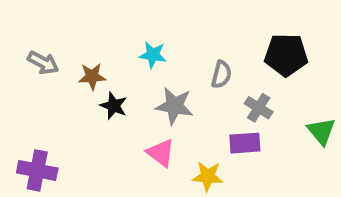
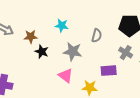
gray cross: (259, 108) -> (126, 53), moved

